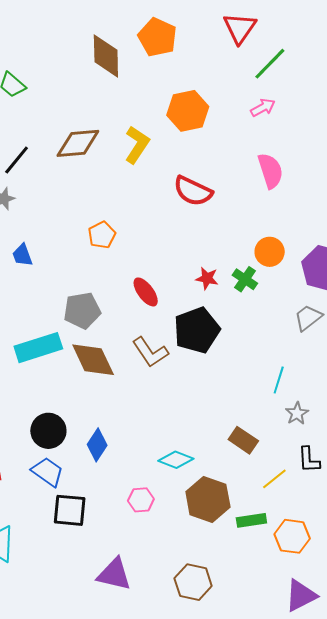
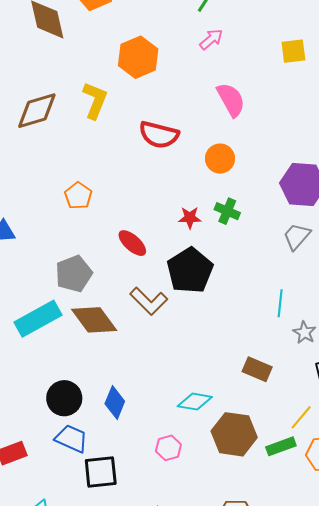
orange circle: (270, 252) -> (220, 159), moved
yellow line: (274, 479) -> (301, 417), moved

